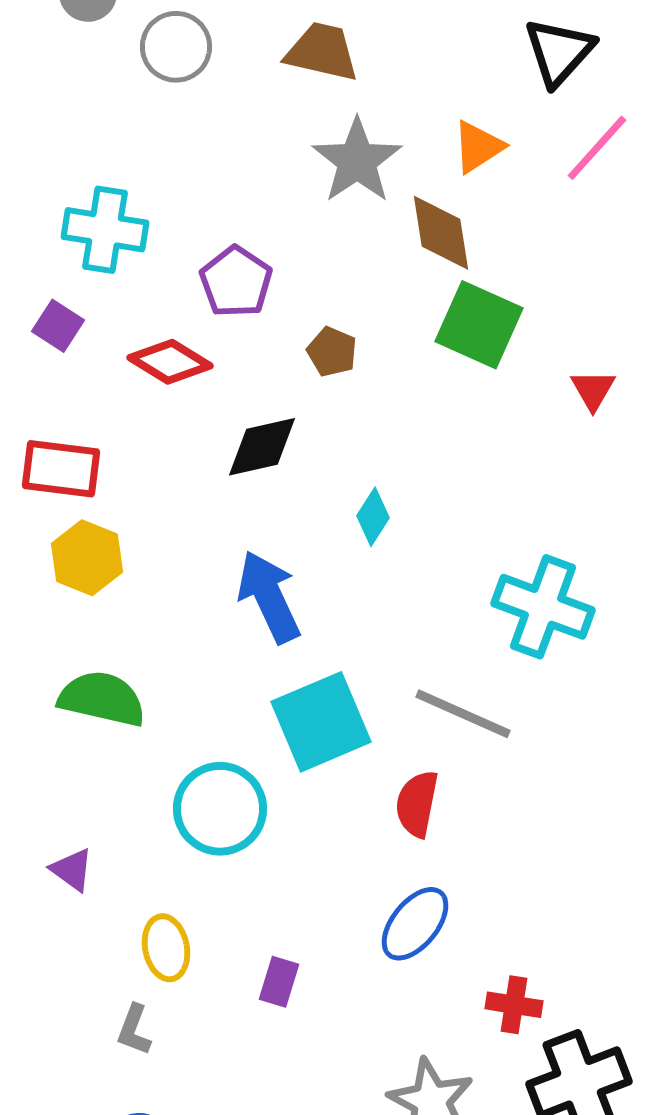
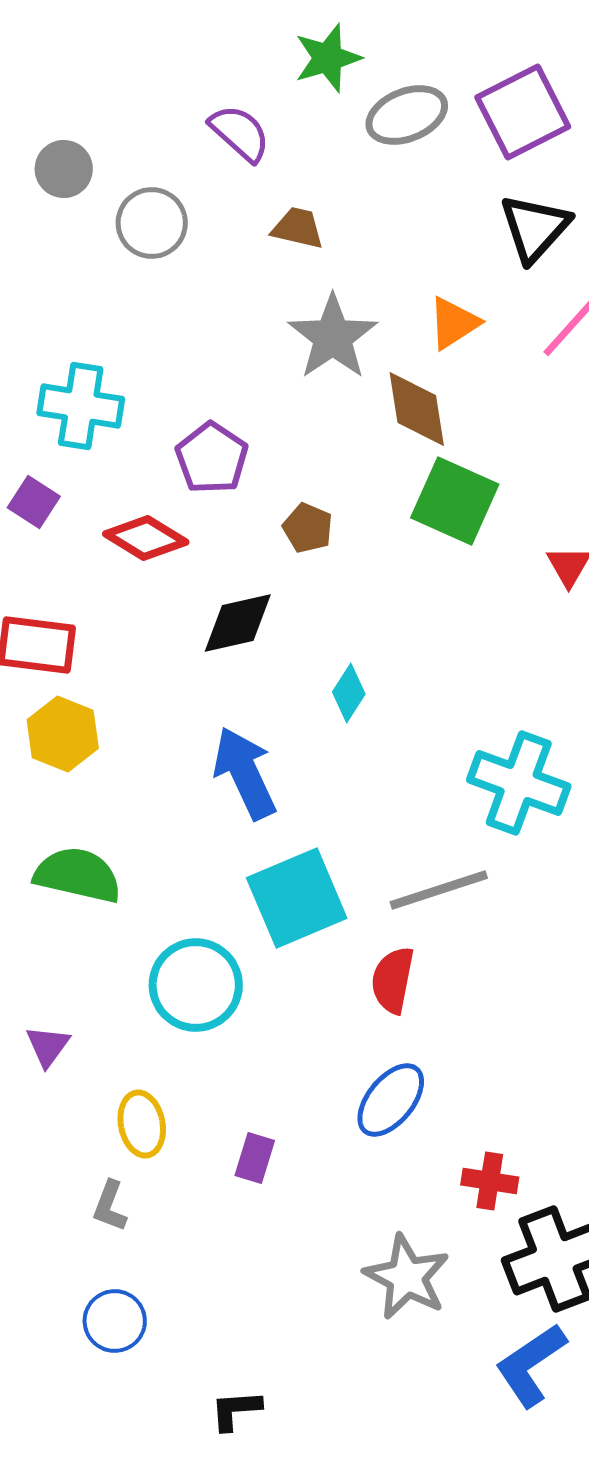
brown trapezoid: (322, 52) -> (298, 228), size x0.7
gray line: (463, 714) -> (439, 890), turned -42
purple triangle: (72, 870) -> (48, 1046), turned 30

